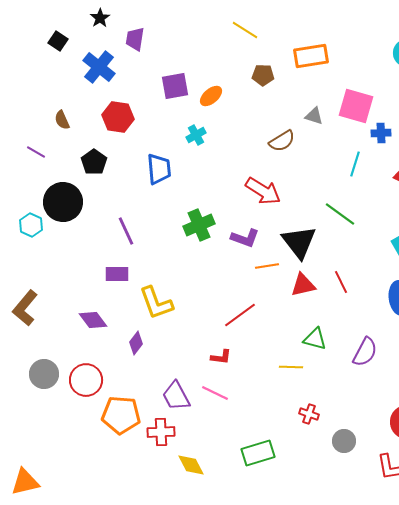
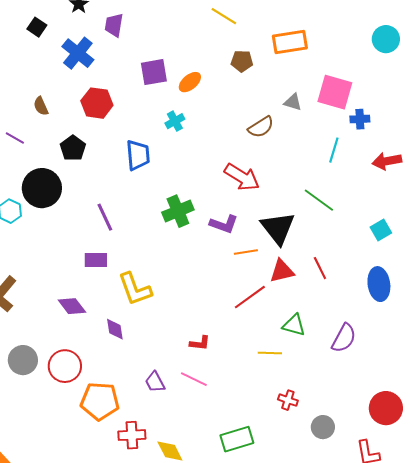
red line: (240, 315) -> (250, 297), moved
purple diamond: (136, 343) -> (115, 329), turned -45
purple trapezoid: (176, 396) -> (155, 382), size x0.7
red cross: (161, 432) -> (132, 435), moved

